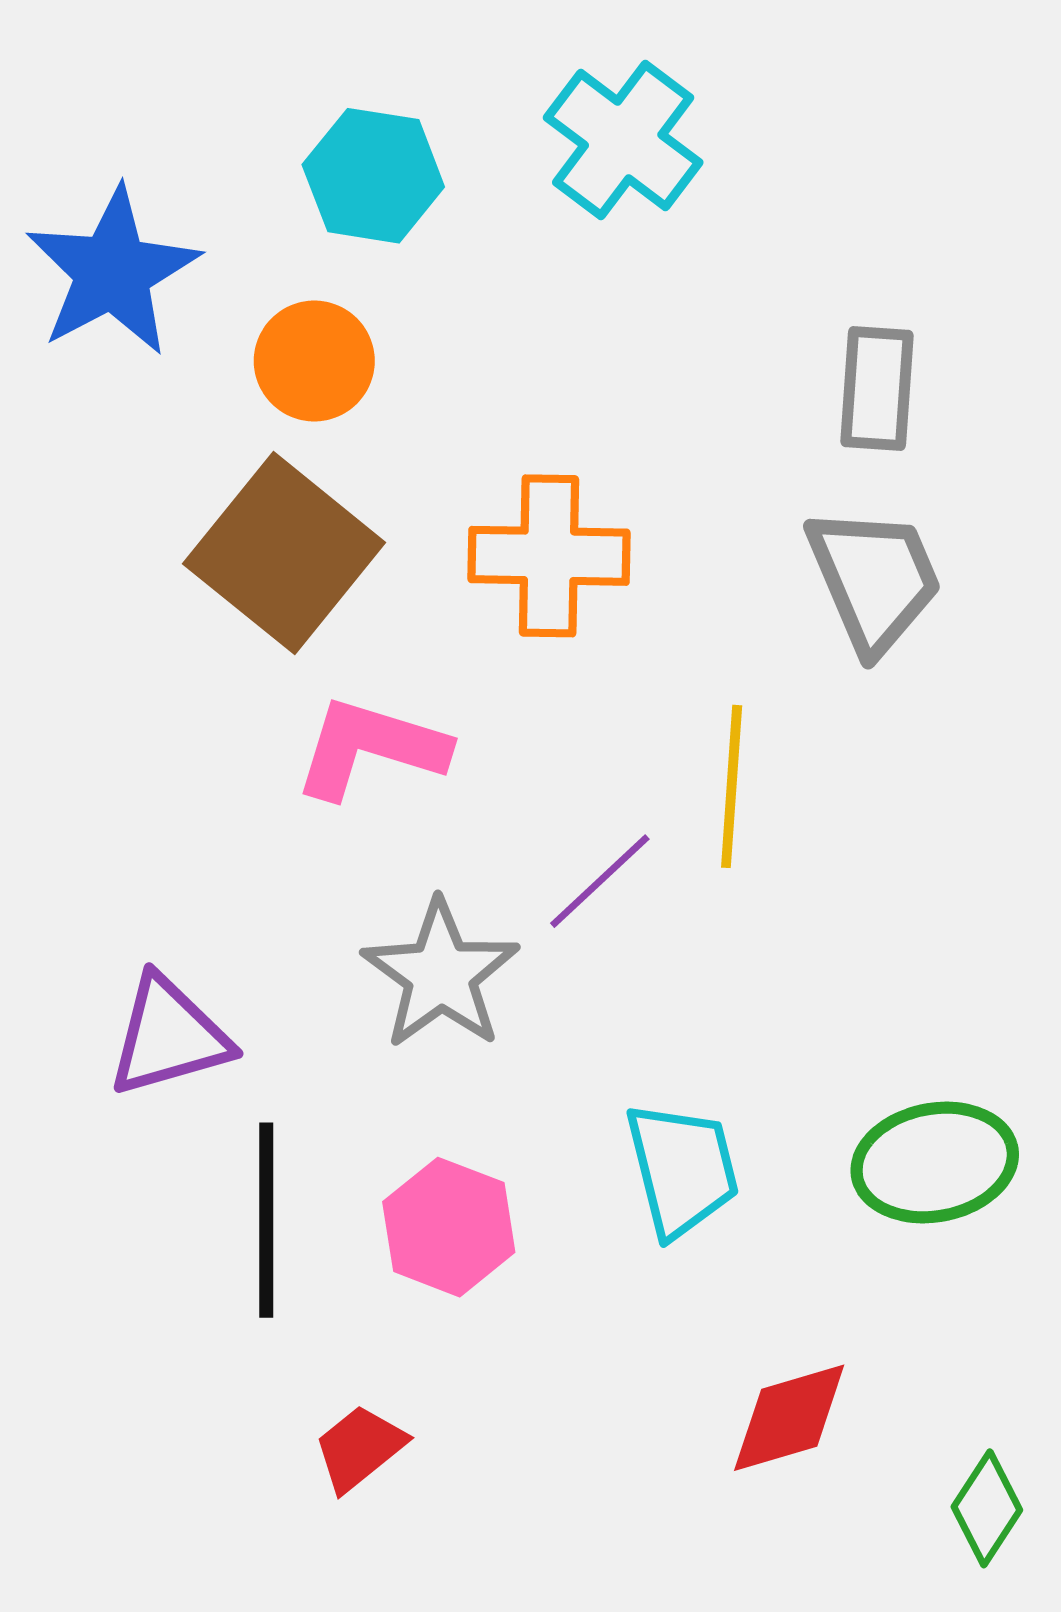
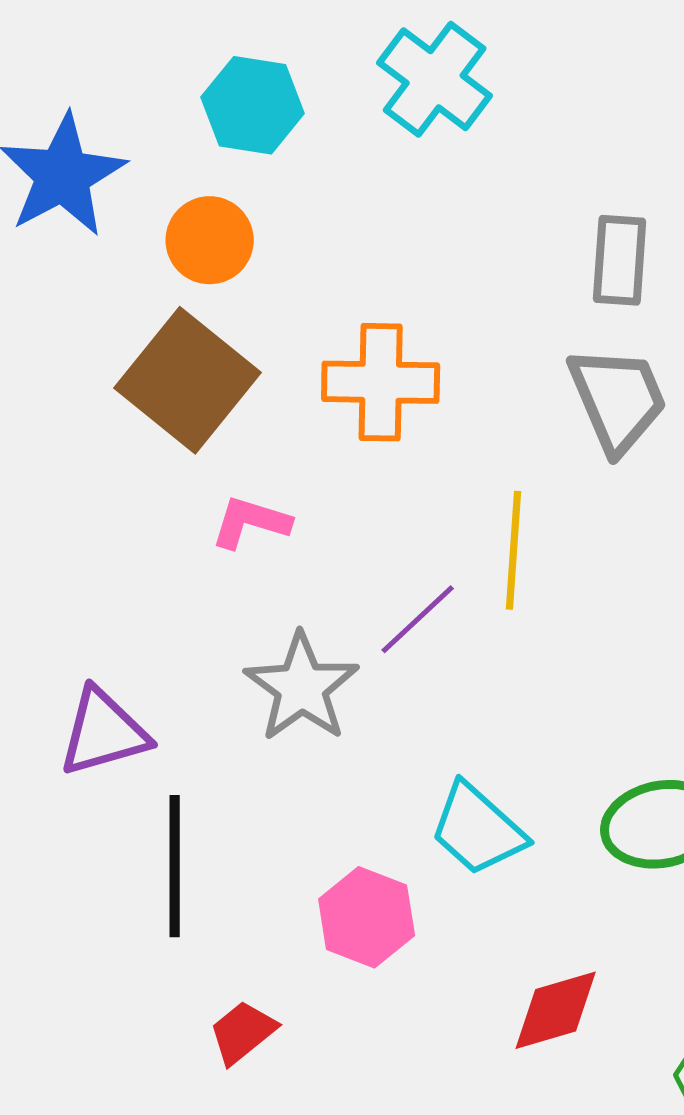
pink L-shape: (371, 748) -> (251, 522), size x0.7
cyan trapezoid: (682, 1169) -> (478, 829), turned 146
pink hexagon: (449, 1227) -> (367, 917), moved

